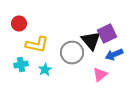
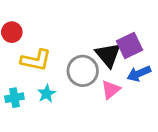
cyan cross: (21, 65) -> (14, 98), moved
pink triangle: (100, 75) -> (111, 90), moved

